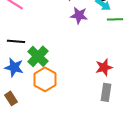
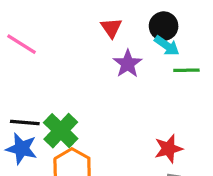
purple star: (79, 15) -> (128, 64), turned 30
black line: (16, 41) -> (25, 122), moved

